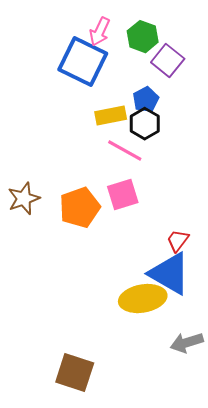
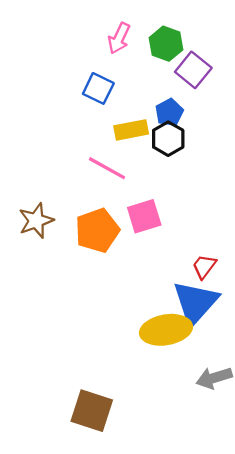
blue square: (83, 62) -> (98, 88), moved, size x0.6
pink line: (125, 151) -> (107, 168), moved
blue triangle: (170, 274) -> (195, 303), turned 42

